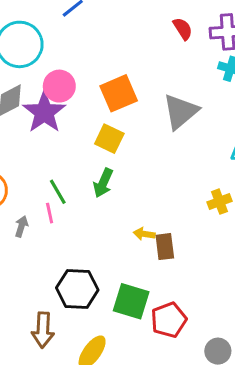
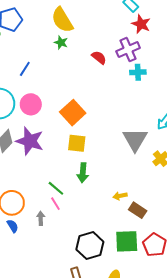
pink circle: (59, 86) -> (31, 104), moved
gray triangle: (181, 112) -> (135, 140), moved
brown rectangle: (165, 247) -> (138, 210), moved, turned -30

